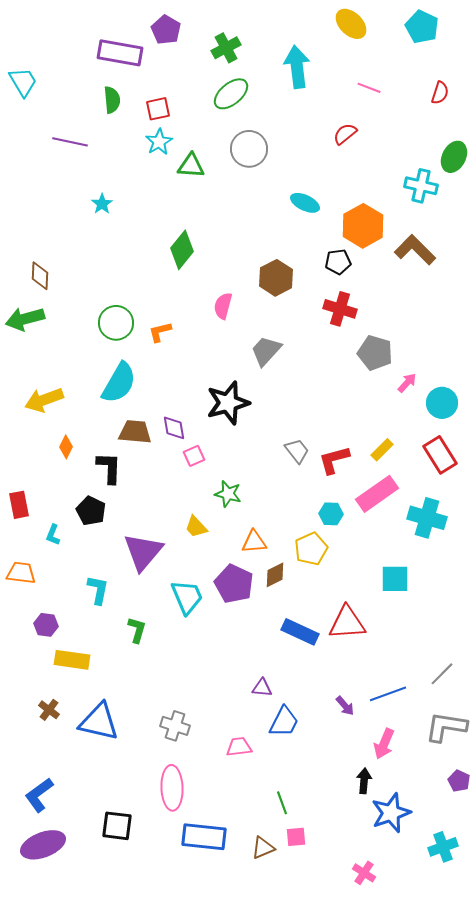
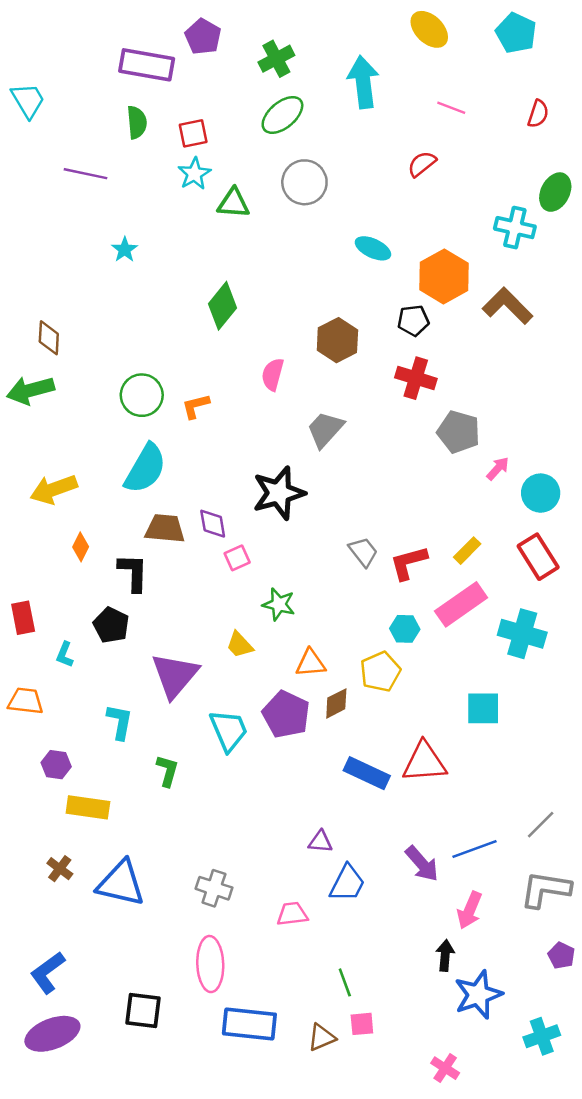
purple arrow: (345, 706) -> (422, 864), size x1.5

